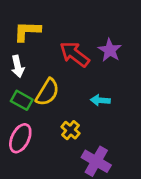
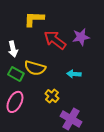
yellow L-shape: (27, 31) -> (34, 19), moved
purple star: (110, 50) -> (81, 37), turned 30
yellow semicircle: (47, 92) -> (35, 68), turned 75

